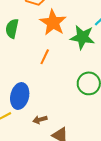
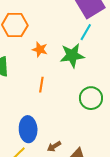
orange star: (53, 23) -> (40, 49), size x0.6

